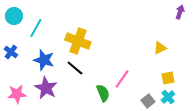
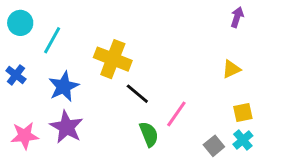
purple arrow: (180, 12) -> (237, 17), moved
blue star: (44, 60) -> (64, 87), turned 30
black line: (75, 68) -> (137, 94), moved

